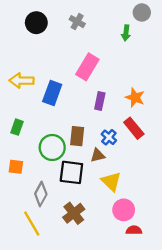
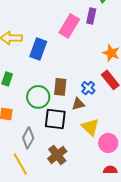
purple rectangle: (100, 101) -> (91, 16), moved
pink circle: (124, 210) -> (108, 143), moved

